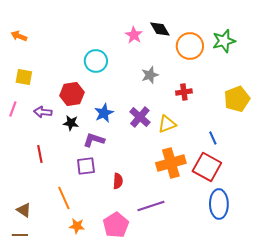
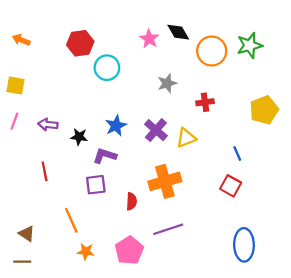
yellow square: (24, 77) -> (16, 86), moved
red hexagon: (72, 94) -> (80, 43), moved
orange cross: (171, 163) -> (165, 181), moved
red square: (207, 167) -> (231, 186), size x0.7
blue ellipse: (219, 204) -> (244, 245), moved

